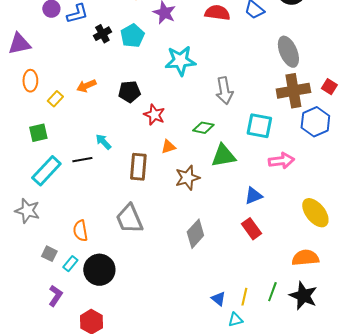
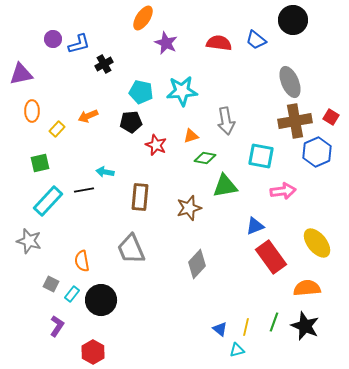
cyan pentagon: (132, 36) -> (141, 92), moved, turned -30
cyan arrow: (103, 142) -> (105, 172), turned -36
orange triangle: (168, 147) -> (191, 136), moved
red rectangle: (251, 229) -> (271, 257), moved, size x1.5

